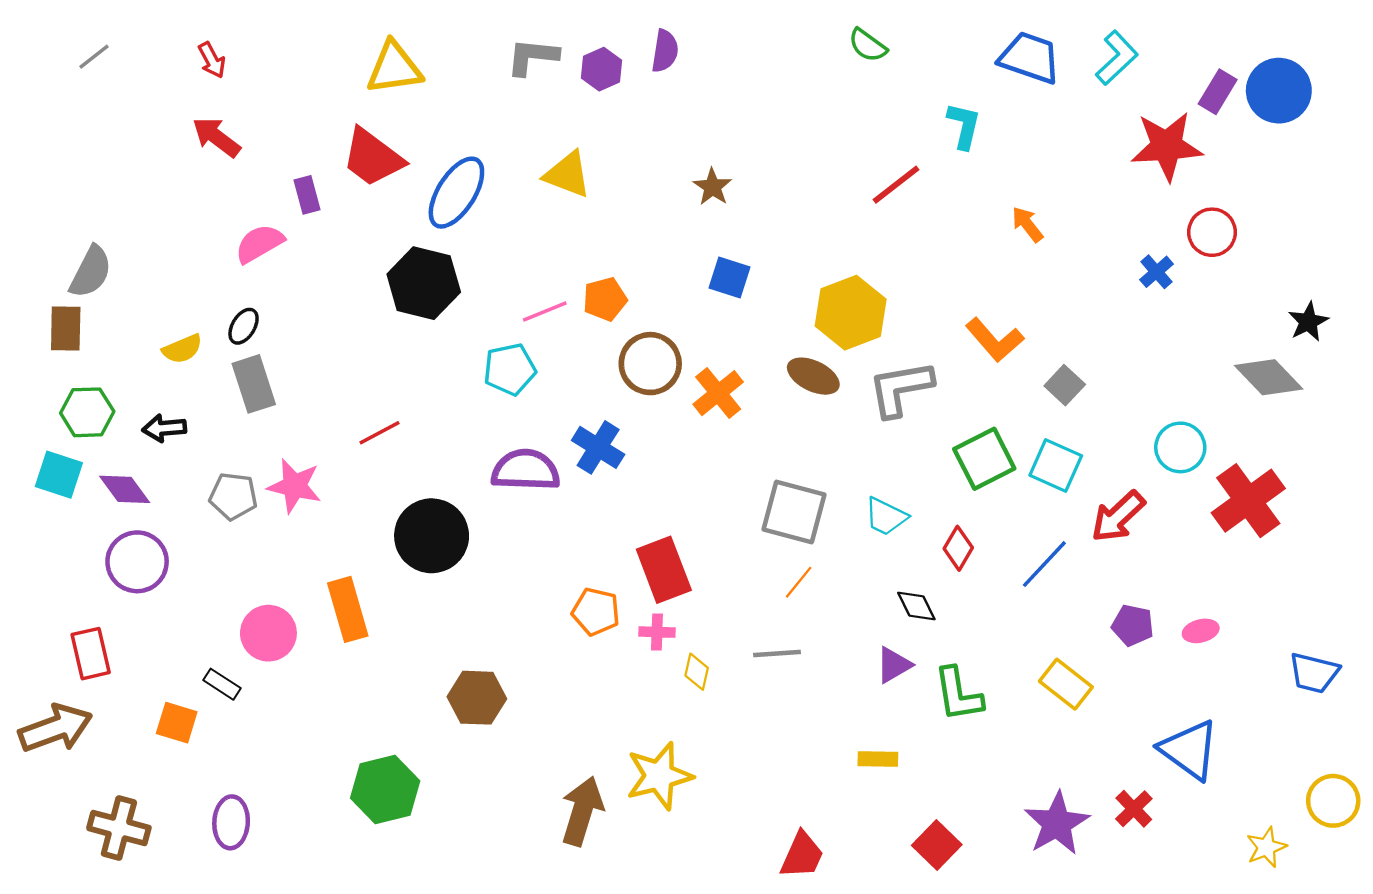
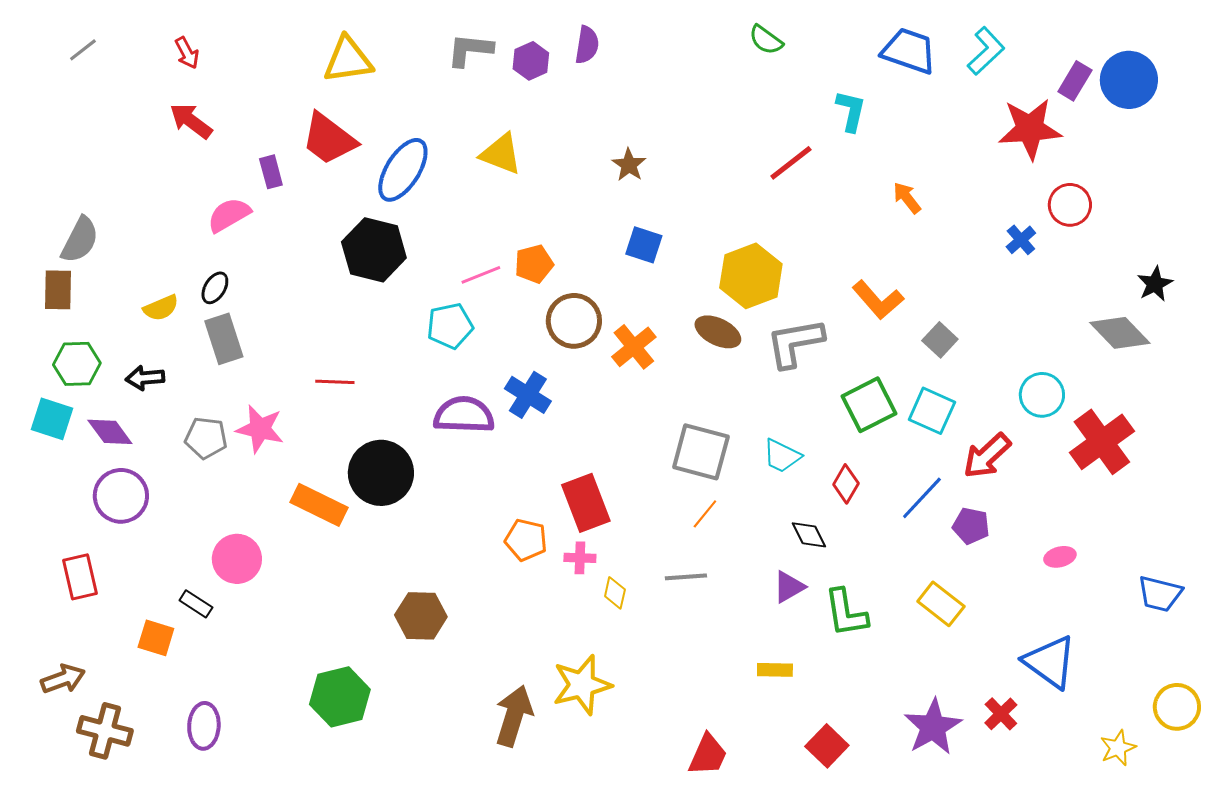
red line: (379, 433) -> (335, 382), turned 30
orange rectangle: (348, 609) -> (319, 505), moved, turned -48
purple pentagon: (1133, 625) -> (971, 526), moved
brown arrow: (56, 728) -> (63, 679), moved, size x0.7

